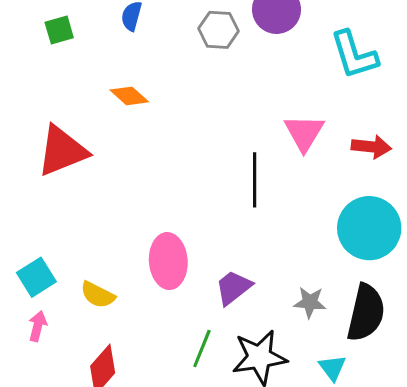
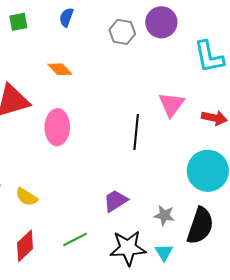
pink ellipse: (168, 261) -> (57, 127), moved
green line: (202, 349) -> (75, 239), moved, turned 35
cyan triangle: (332, 368) -> (164, 252), moved

